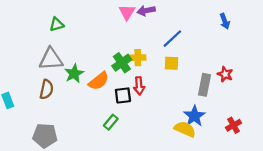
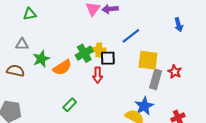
gray triangle: (51, 59) -> (22, 44), size x0.6
yellow square: (171, 63) -> (148, 60), moved, size x1.5
brown semicircle: (46, 89) -> (16, 71), turned -96
black square: (123, 95) -> (108, 58), moved

